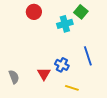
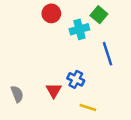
red circle: (34, 12) -> (51, 13), moved
blue line: (88, 56) -> (107, 54), moved

